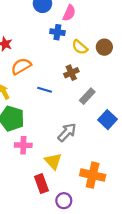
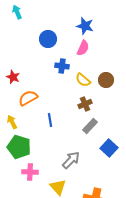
pink semicircle: (69, 13) -> (83, 48), moved
brown cross: (71, 73) -> (85, 104), moved
blue line: (45, 90) -> (50, 120), turned 64

